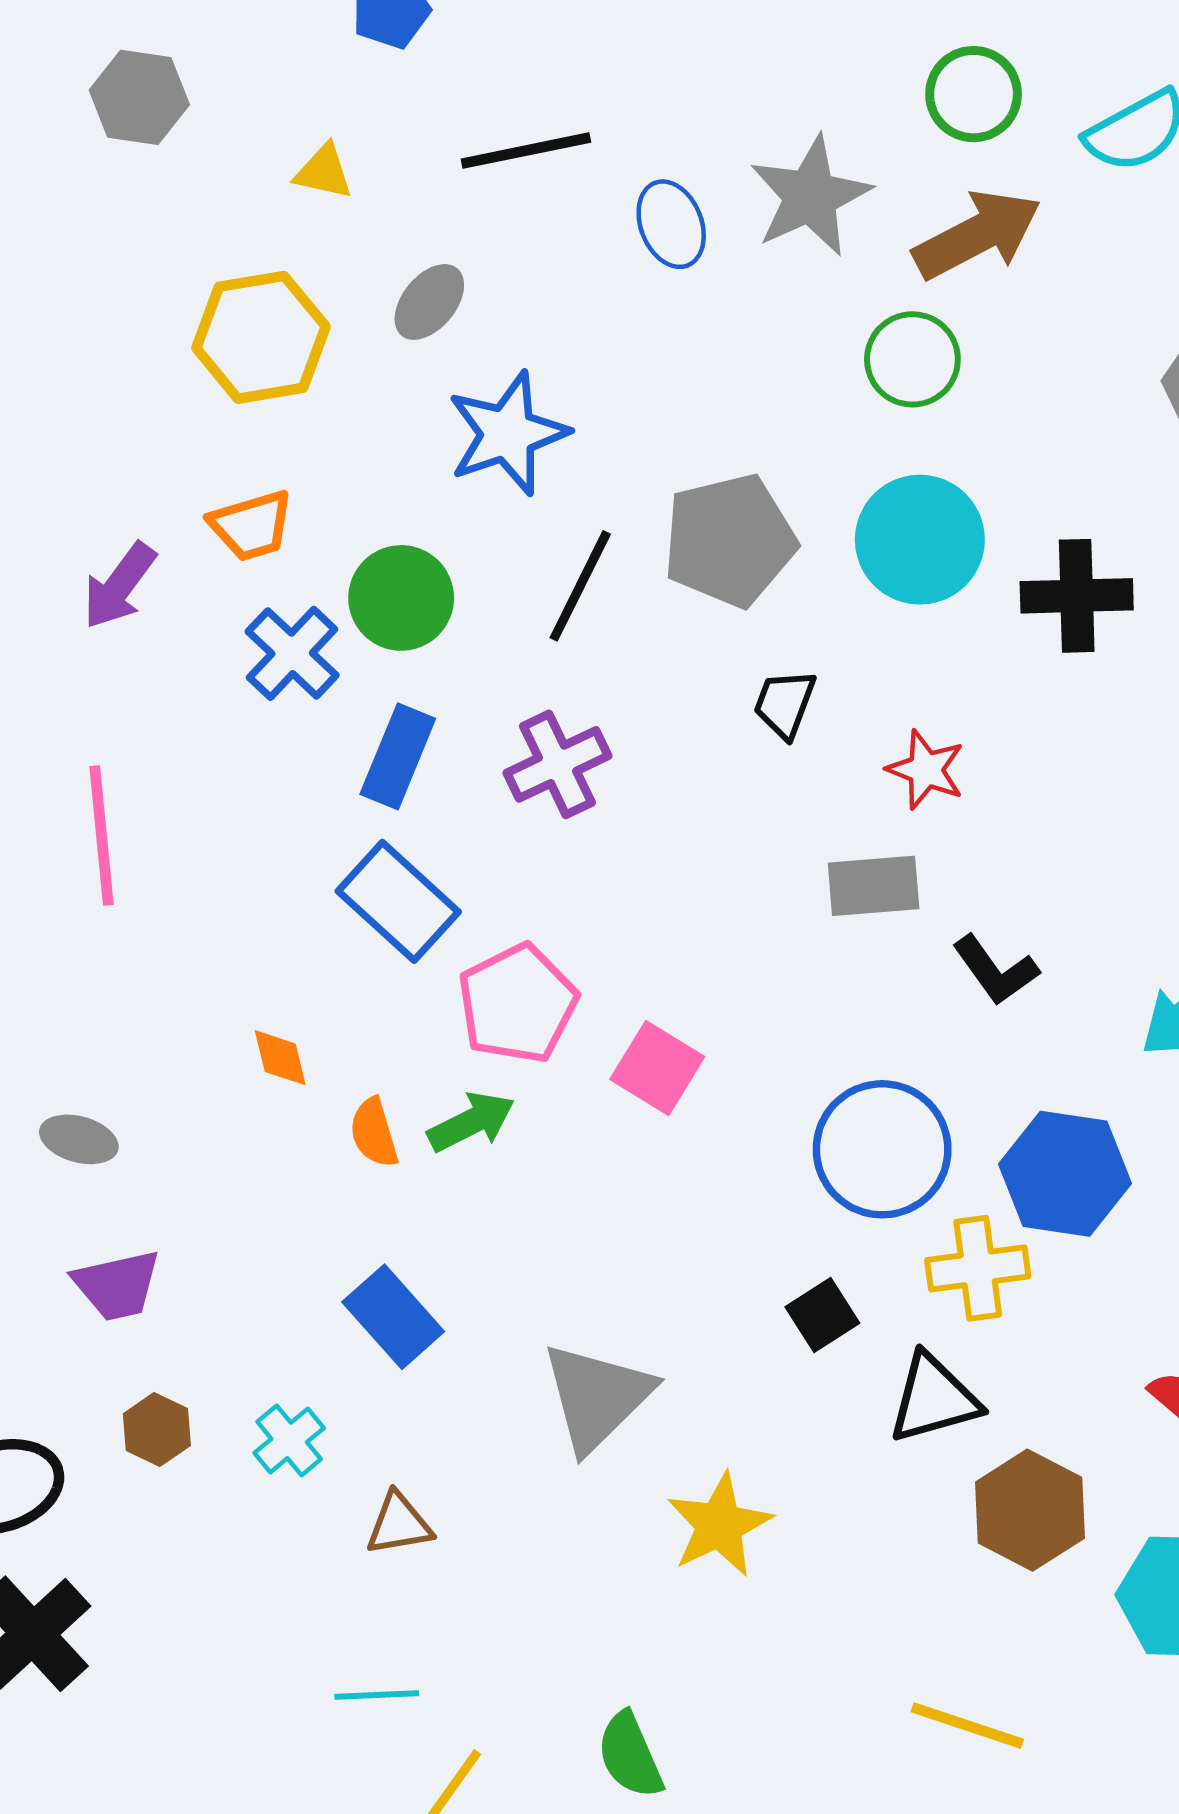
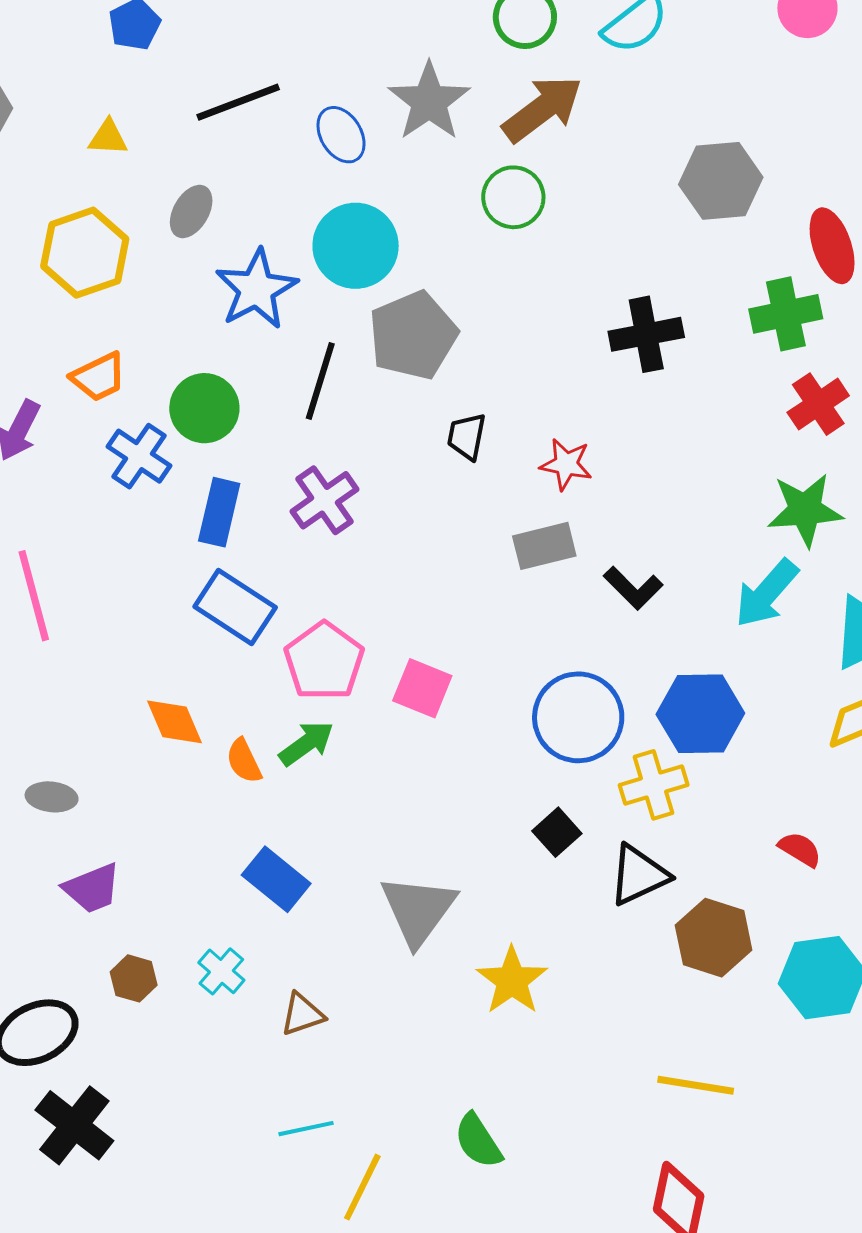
cyan circle: (920, 540) -> (356, 246), moved
orange diamond: (280, 1058) -> (174, 722), size x1.4

